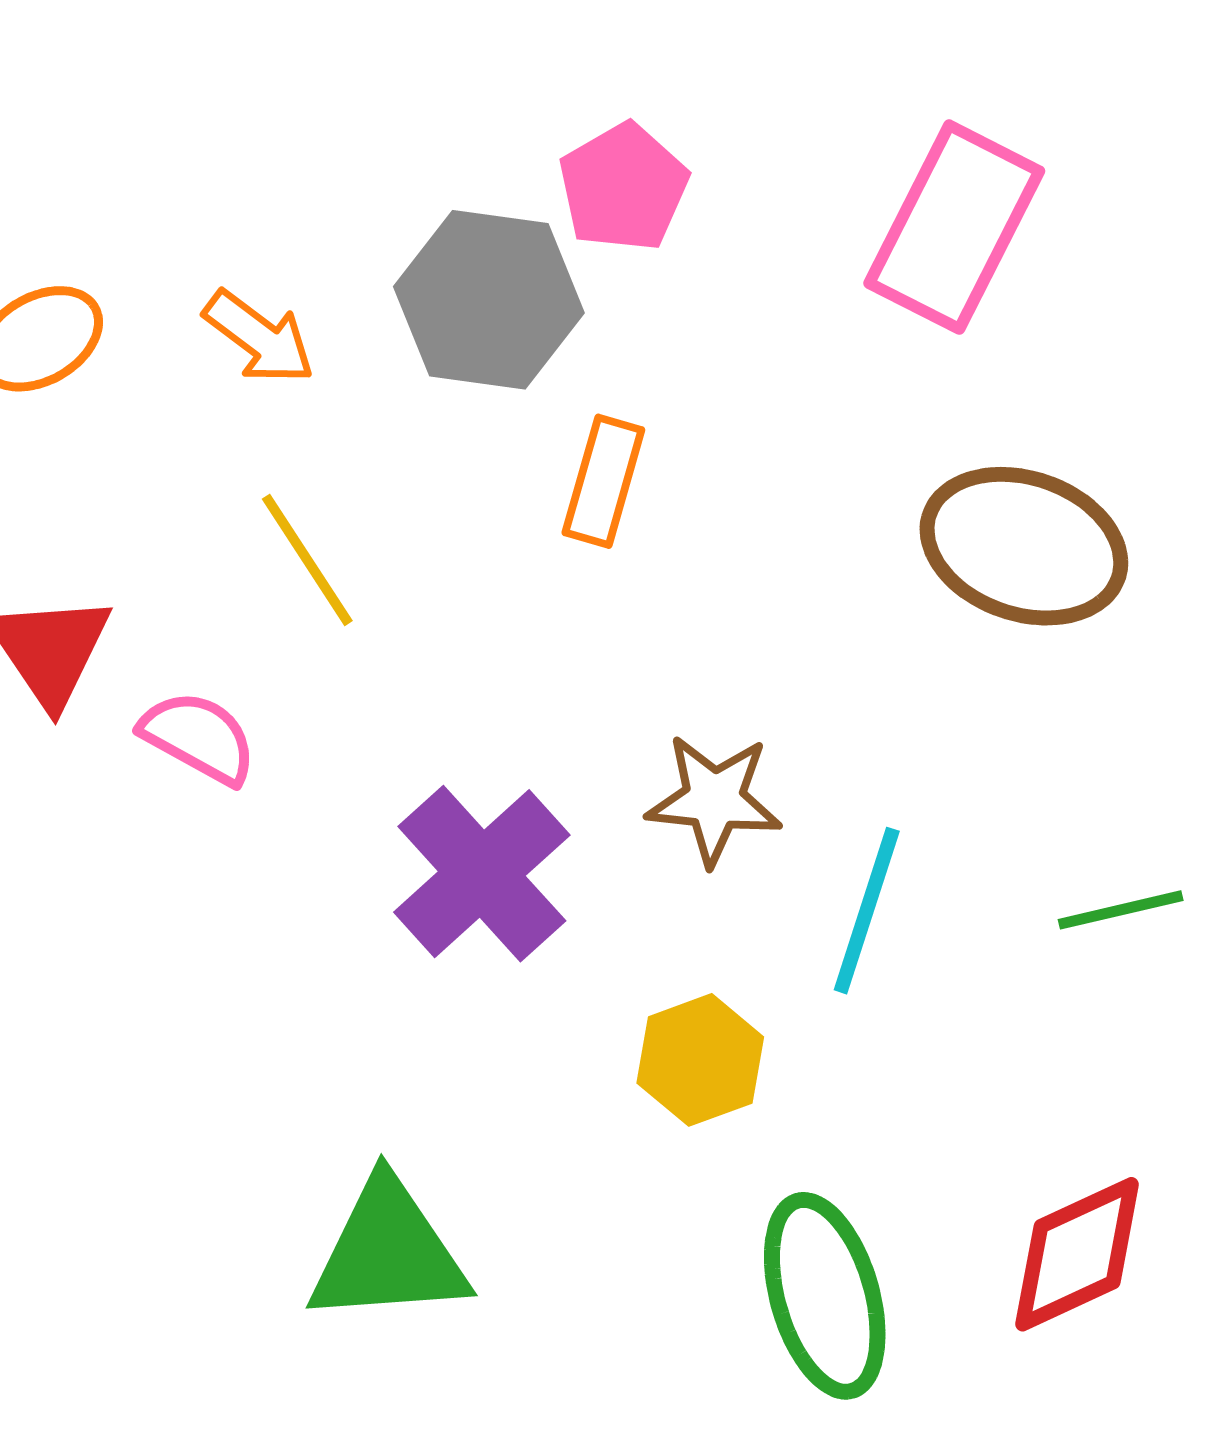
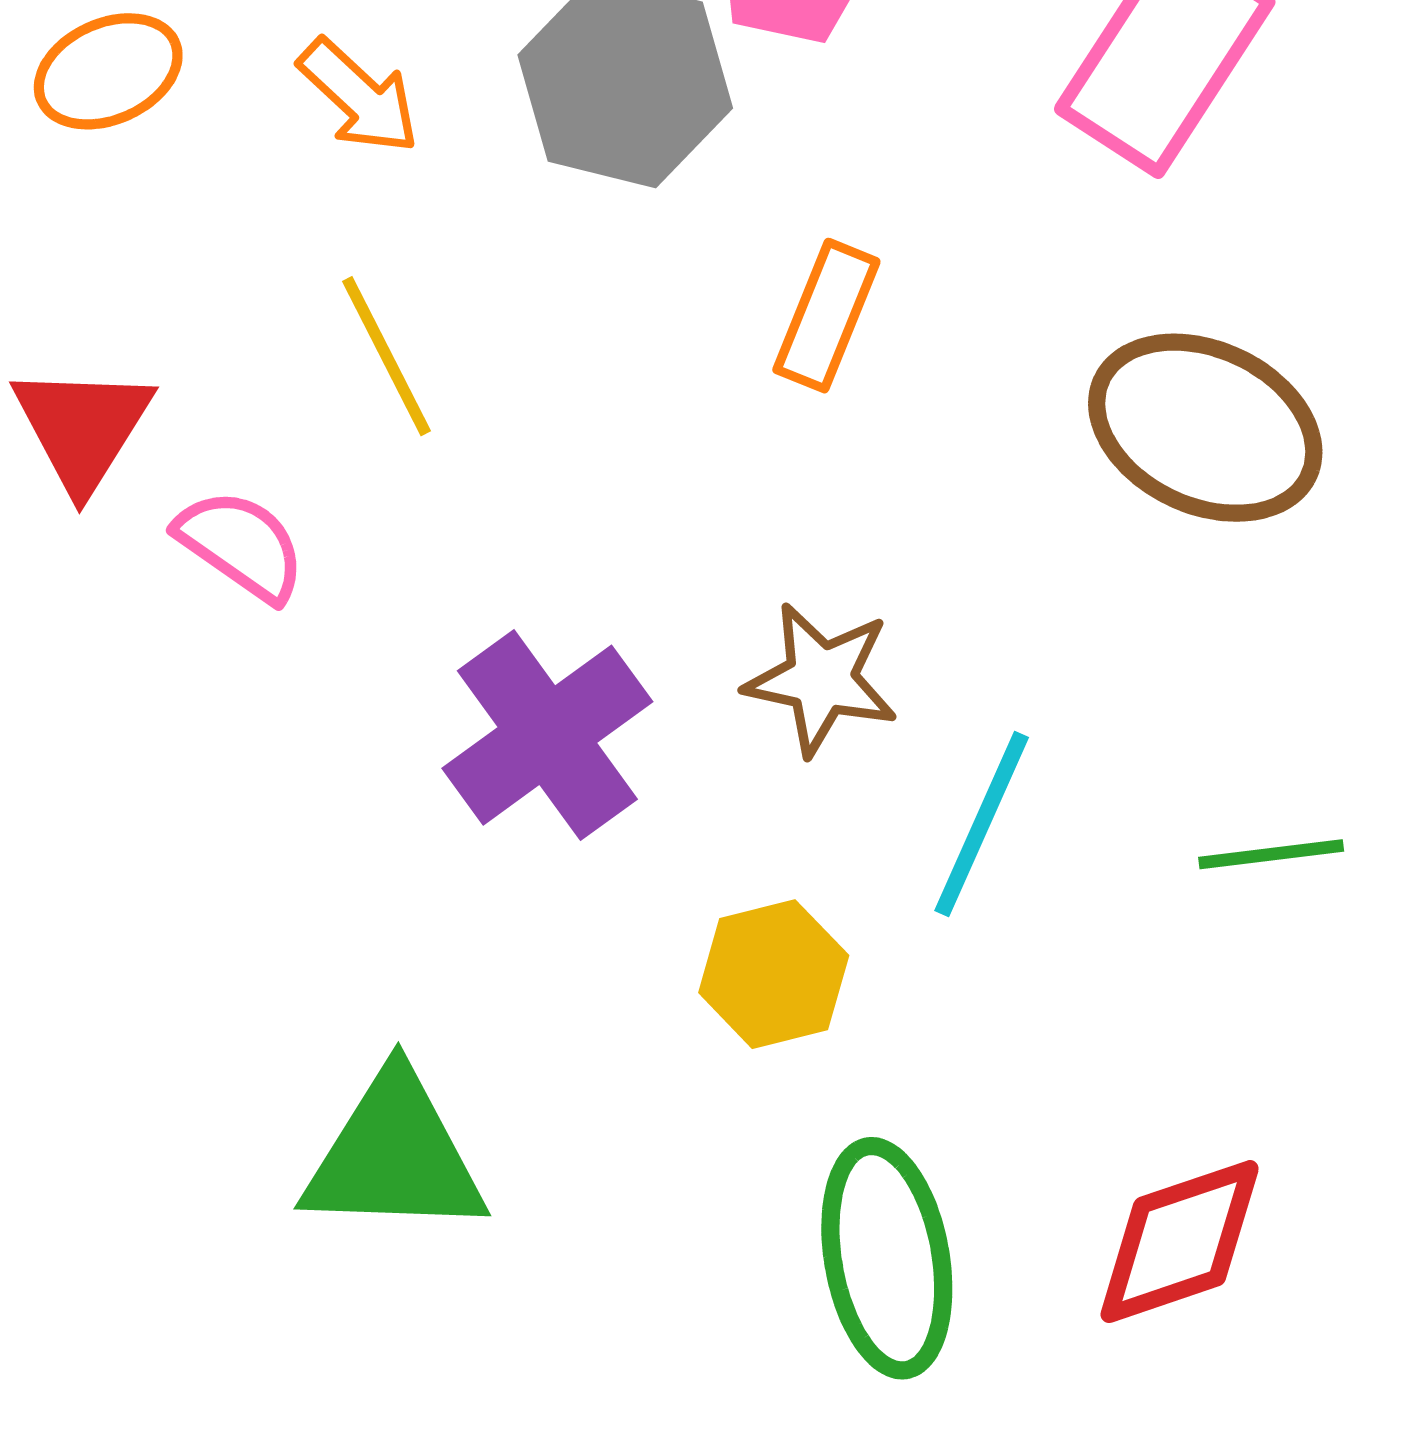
orange rectangle: (603, 481) -> (826, 316), moved

